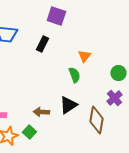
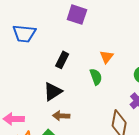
black rectangle: (42, 44) -> (62, 60), moved
black triangle: (68, 105) -> (53, 92), moved

